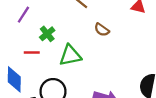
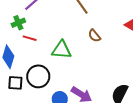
green cross: (47, 34) -> (18, 23), moved

